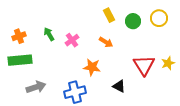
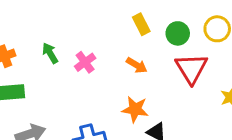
red triangle: (144, 65) -> (191, 68), moved
orange star: (92, 67) -> (135, 109), moved

